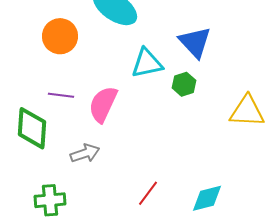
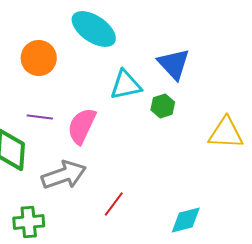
gray arrow: (85, 153) -> (64, 175), size x1.5
red line: (148, 193) -> (114, 204), moved

